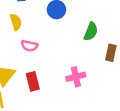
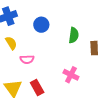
pink cross: (76, 77) -> (71, 75), turned -35

